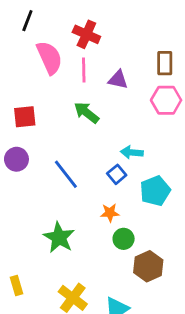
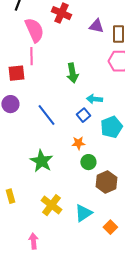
pink line: (84, 70) -> (31, 56), moved
purple triangle: (118, 80) -> (96, 26), moved
green arrow: (86, 113) -> (72, 73), moved, turned -138

